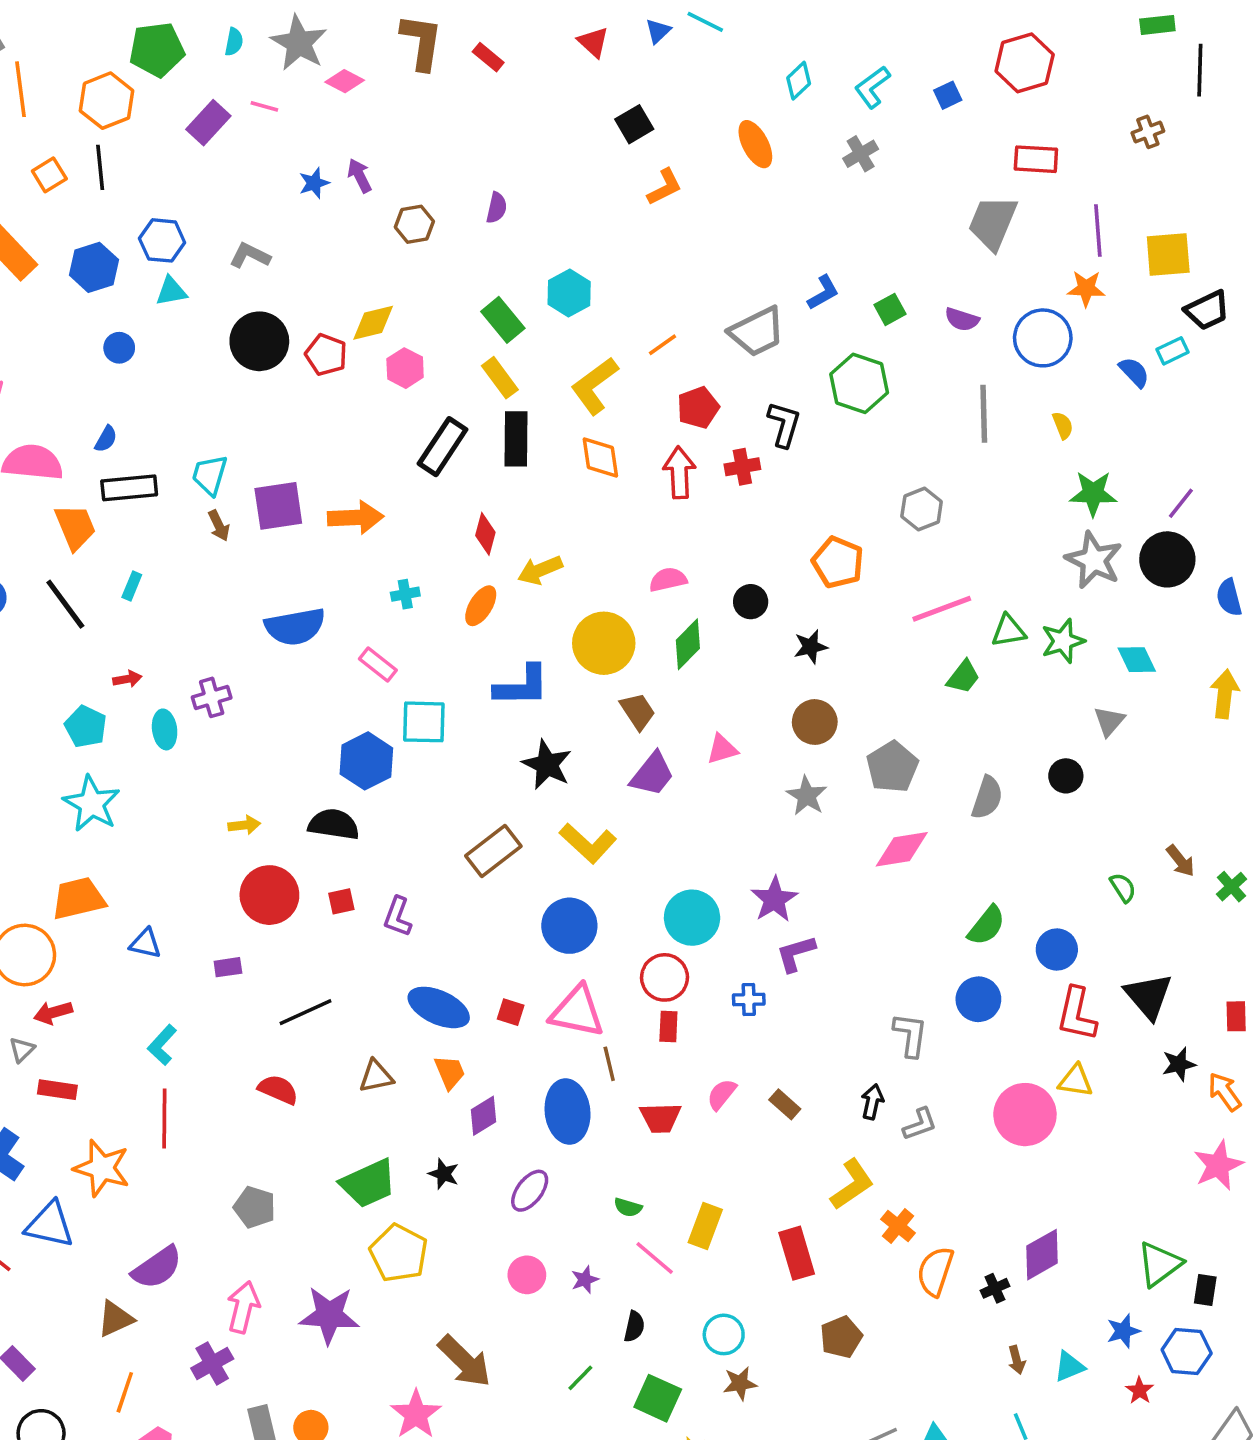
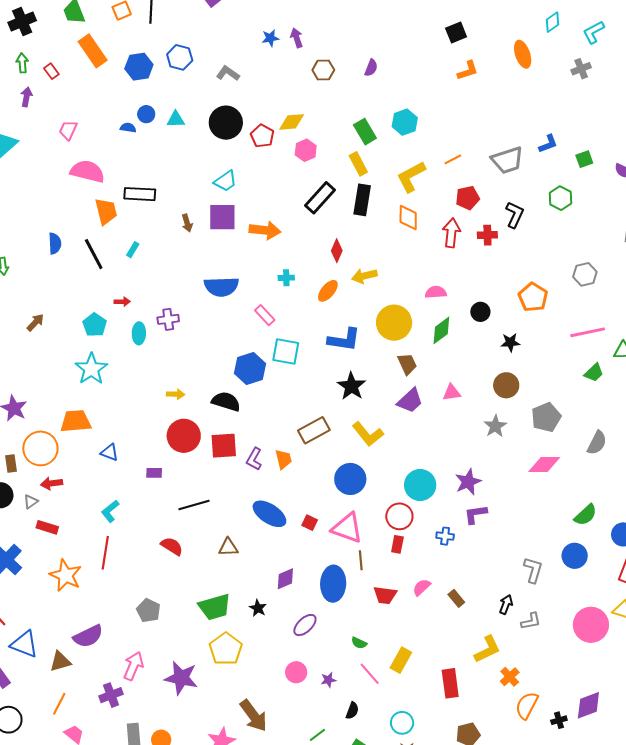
cyan triangle: (171, 291) -> (176, 119), moved
green hexagon: (859, 383) -> (560, 198), size x0.7
blue semicircle: (106, 439) -> (128, 128), moved, turned -119
cyan trapezoid: (210, 475) -> (225, 181), moved, turned -150
red square: (341, 901) -> (224, 446), size x1.8
orange trapezoid: (450, 1072) -> (283, 459), moved
blue triangle: (50, 1225) -> (24, 644), moved

